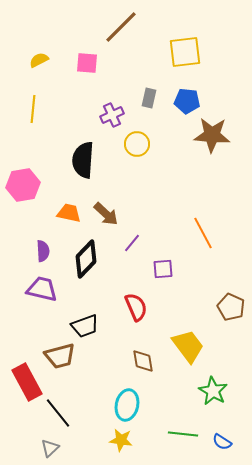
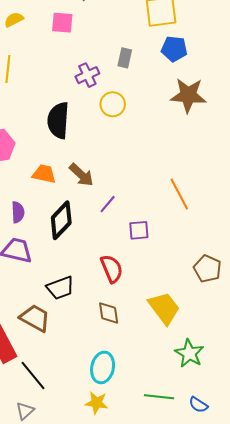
blue pentagon: (187, 101) -> (174, 49), moved
brown trapezoid: (60, 356) -> (35, 318), turned -136
brown diamond: (143, 361) -> (109, 313), moved

